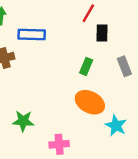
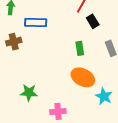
black rectangle: (102, 33) -> (93, 21), turned -32
green rectangle: (86, 66) -> (80, 48), turned -32

